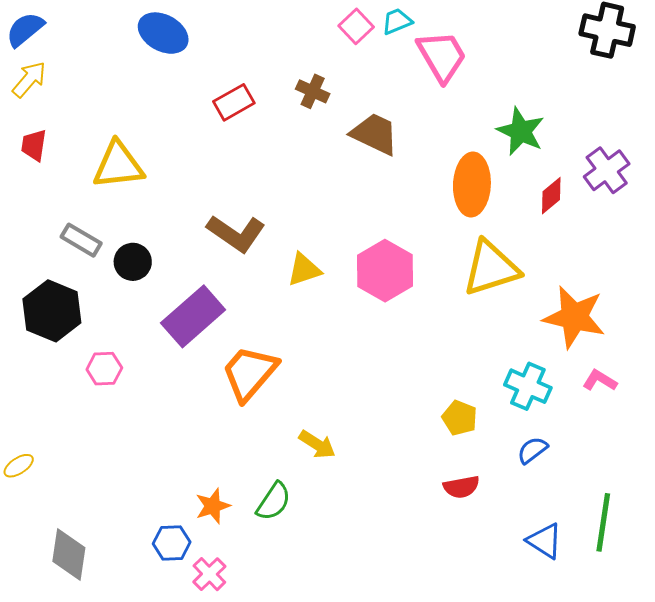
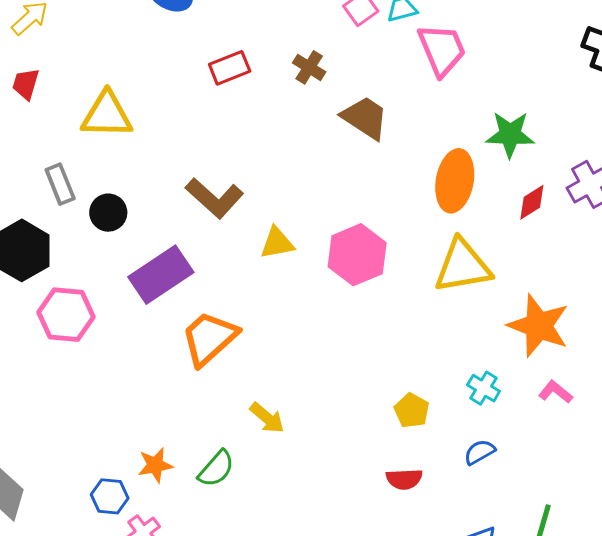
green star: (521, 131) -> (510, 134), turned -30
gray rectangle: (81, 240) -> (60, 184), turned 30
pink hexagon: (104, 369) -> (66, 315), size x1.6
cyan cross: (528, 386) -> (484, 388), size x0.7

